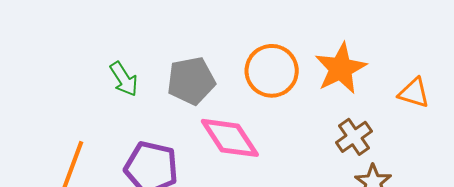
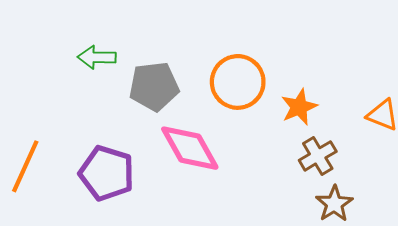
orange star: (341, 68) -> (299, 107), moved, size x0.7
green arrow: (124, 79) -> (97, 57), moved, turned 120

